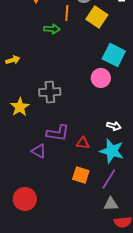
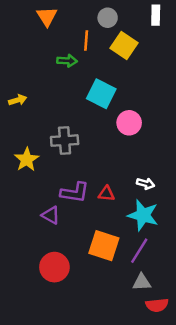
cyan square: (114, 55) -> (101, 94), moved
red triangle: (83, 143) -> (106, 194), moved
orange square: (81, 175) -> (104, 246), size x1.4
red circle: (25, 199) -> (54, 267), moved

